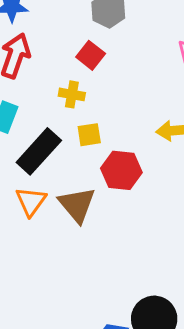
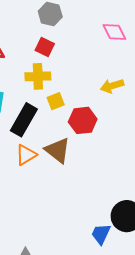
yellow cross: (72, 94) -> (38, 76), size x1.4
orange triangle: (31, 201) -> (26, 155), turned 35

